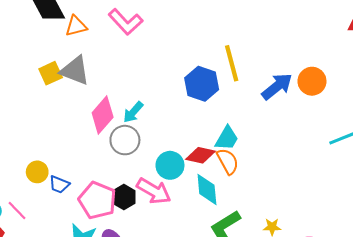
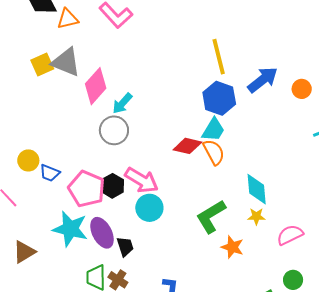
orange circle: (312, 81) -> (302, 89), moved, size x0.7
blue hexagon: (202, 84) -> (219, 98), moved
pink diamond: (103, 115) -> (96, 86), moved
cyan circle: (170, 165) -> (149, 208), moved
cyan diamond: (207, 189) -> (257, 189), moved

